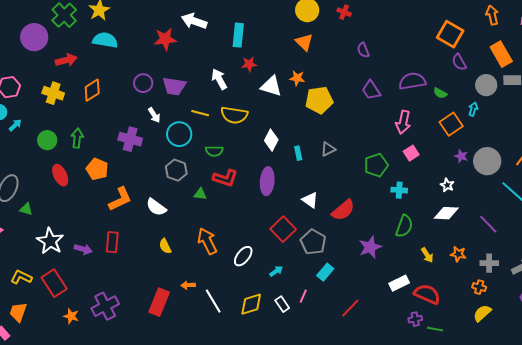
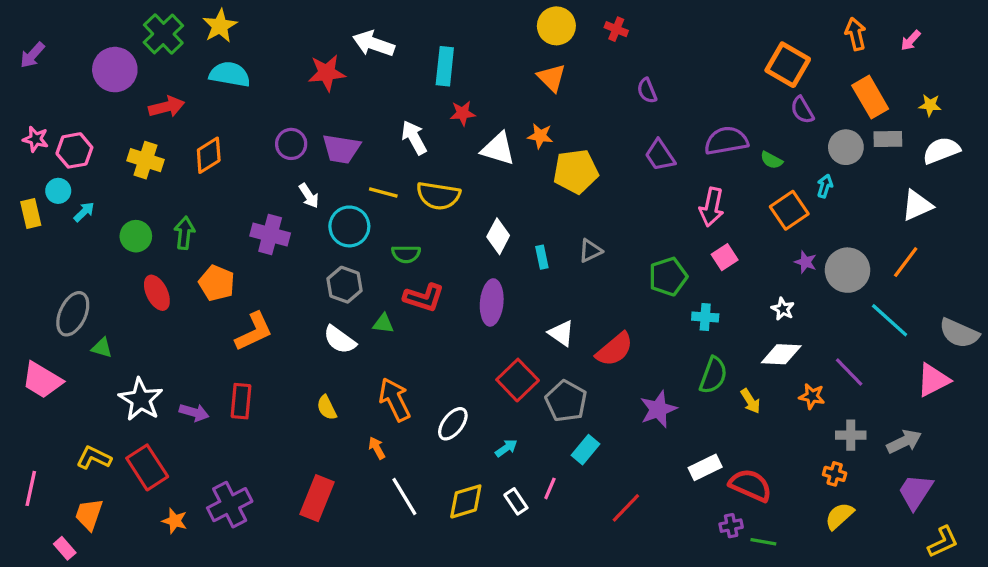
white semicircle: (156, 207) -> (340, 340), moved
orange star: (458, 254) -> (812, 396), moved
yellow arrow: (427, 255) -> (750, 401), moved
orange arrow: (188, 285) -> (377, 448), moved, turned 64

